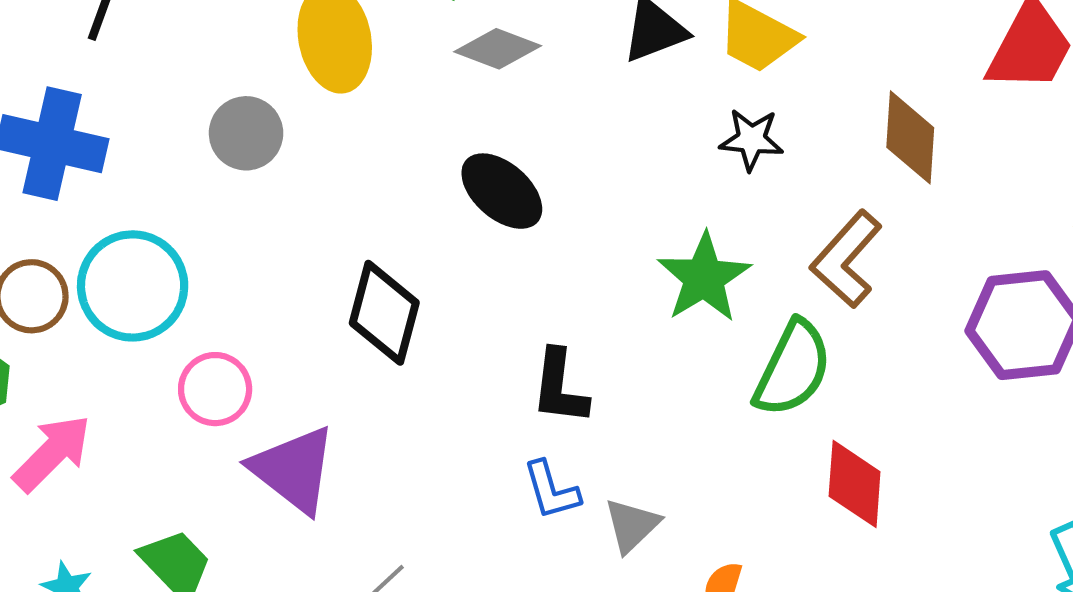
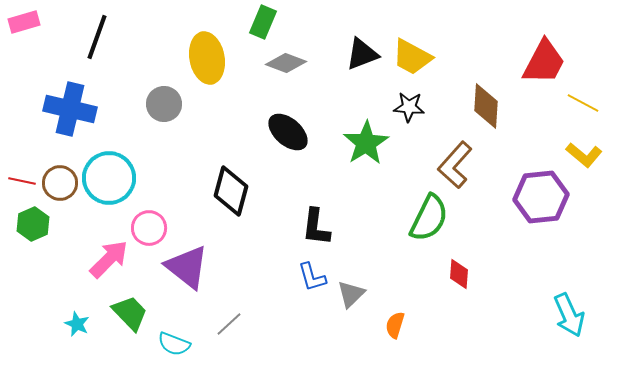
green star: (704, 278) -> (366, 143), moved
pink arrow: (52, 453) -> (109, 259), moved
red diamond: (855, 484) -> (459, 274), size x0.7

